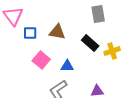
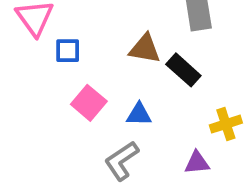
brown triangle: (57, 32) -> (145, 49), moved
yellow cross: (112, 51) -> (226, 124), moved

